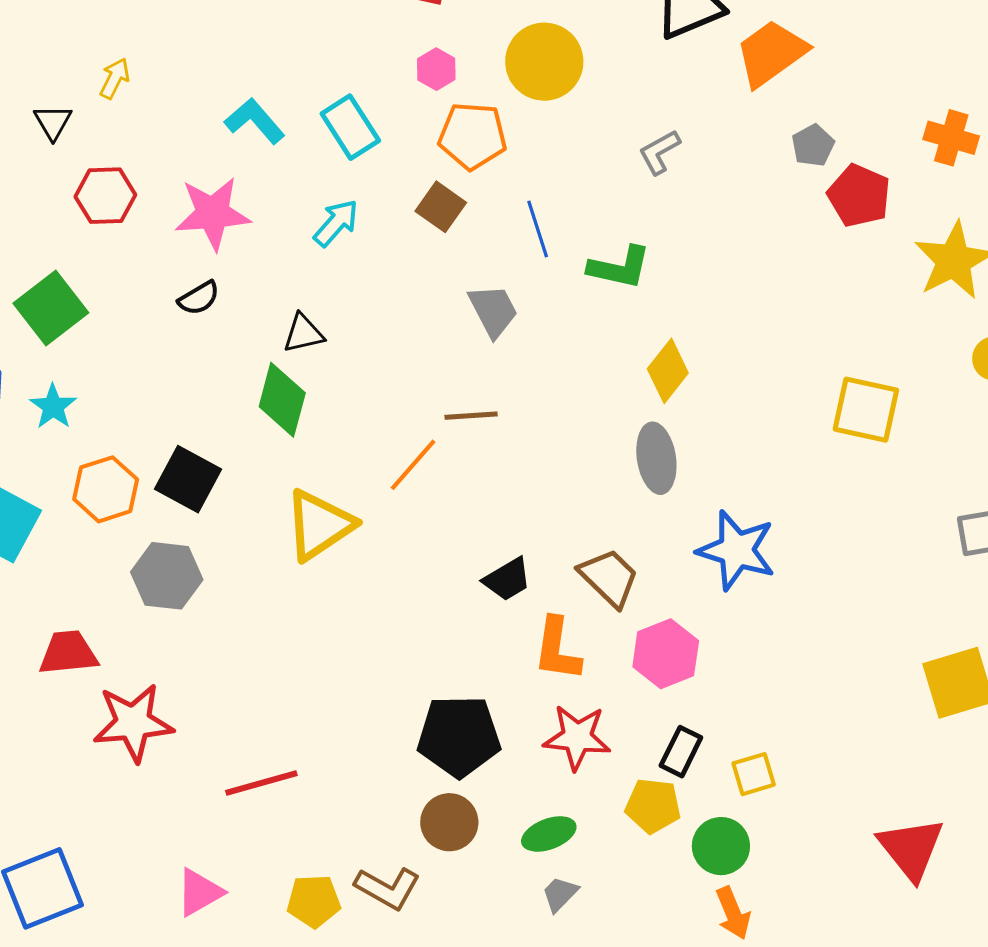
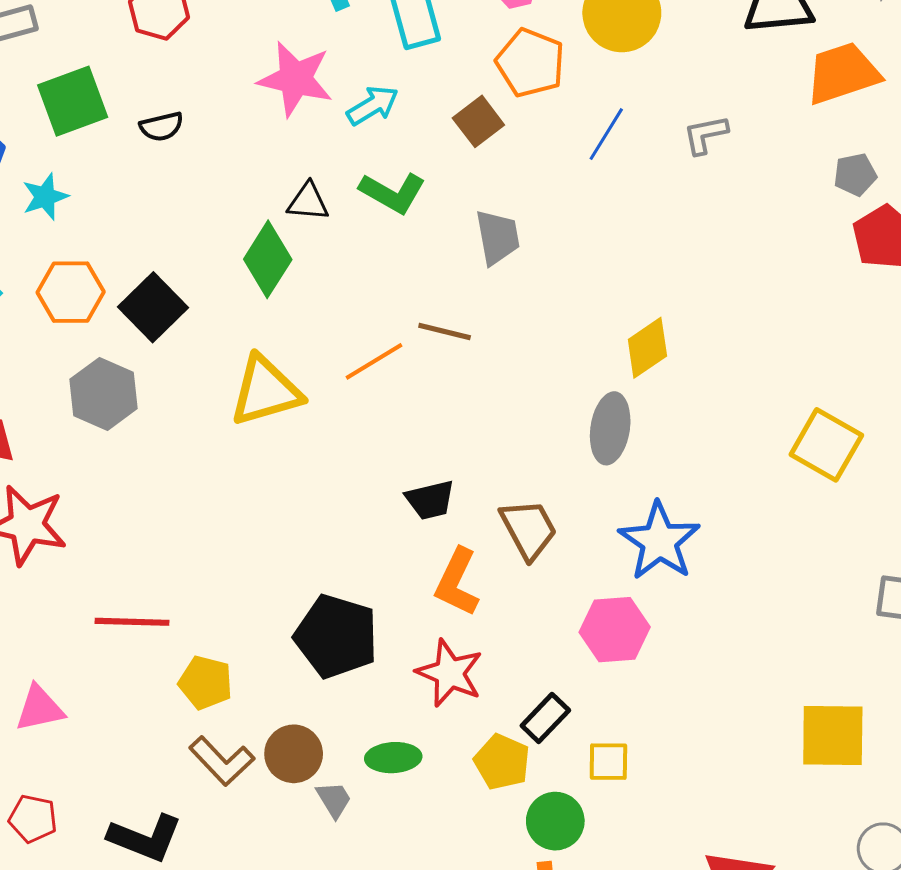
pink star: (213, 213) -> (295, 79), moved
blue line: (538, 229) -> (606, 134), moved, turned 32
green L-shape: (620, 267) -> (393, 193), moved
black semicircle: (199, 298) -> (161, 127), moved
pink hexagon: (666, 654) -> (615, 630), moved
brown circle: (449, 822) -> (294, 754), moved
gray trapezoid: (560, 894) -> (334, 800), moved, turned 87
yellow pentagon: (314, 901) -> (206, 683), moved

